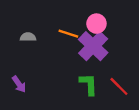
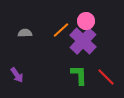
orange line: (68, 34) -> (61, 30), turned -60

